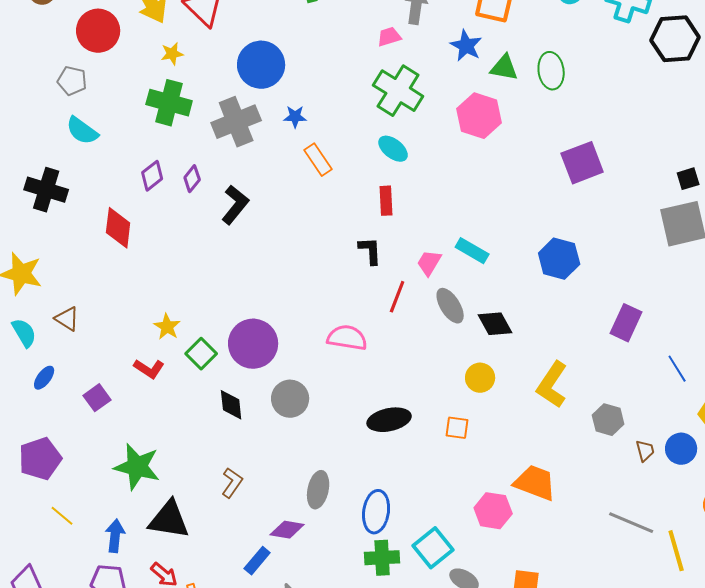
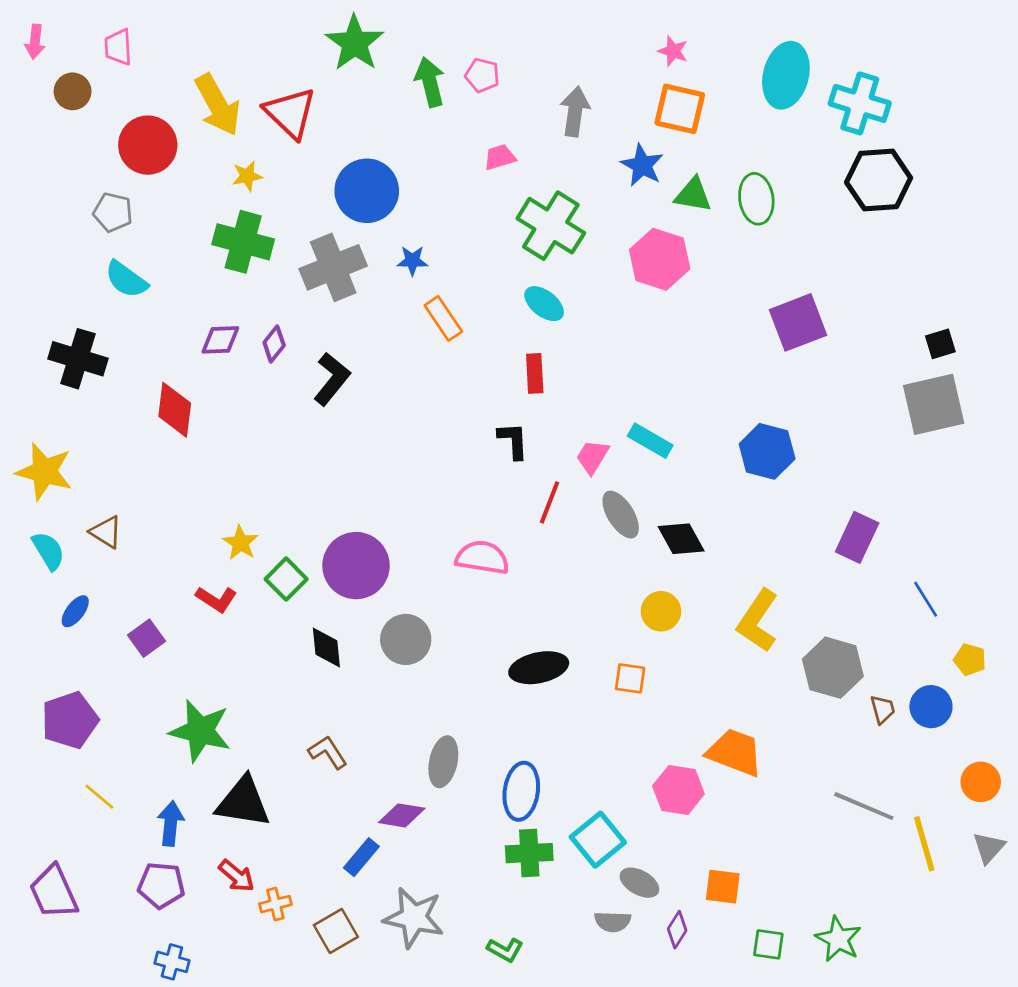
pink trapezoid: (389, 37) -> (500, 157), moved
black hexagon: (675, 39) -> (879, 180), moved
purple diamond: (152, 176) -> (220, 340), turned 36
gray hexagon: (608, 420) -> (833, 668), size x1.4
brown L-shape: (232, 483) -> (328, 752), turned -68

